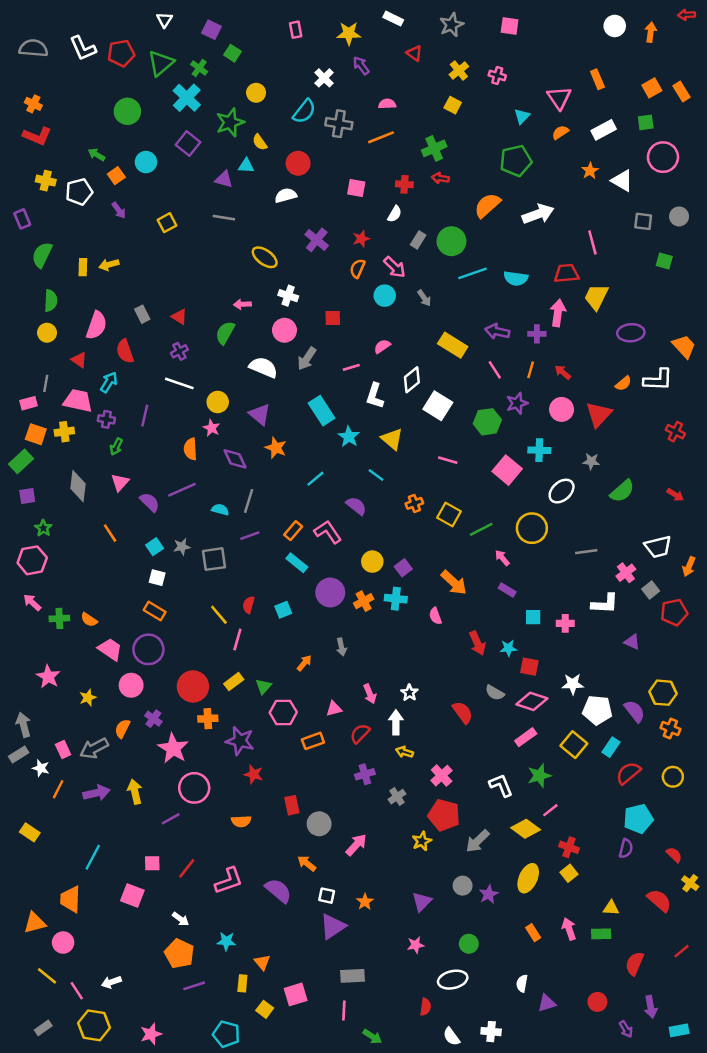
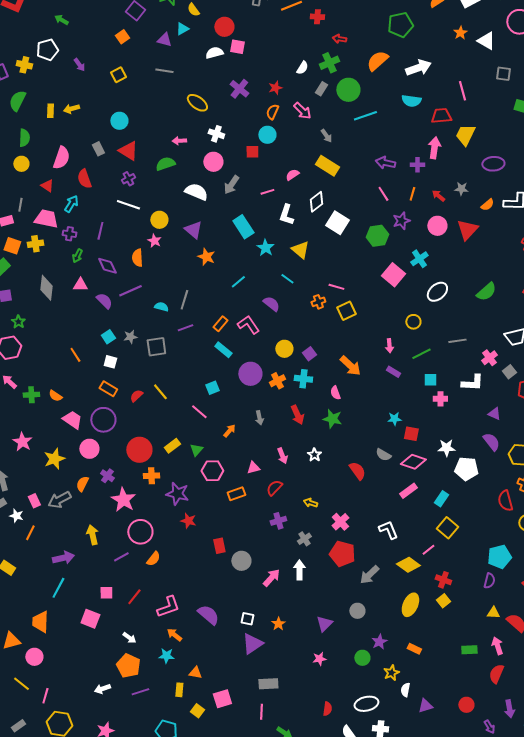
green cross: (434, 148) -> (329, 63), moved
cyan circle: (146, 162) -> (119, 121), moved
cyan triangle: (246, 166) -> (182, 29), turned -32
orange square: (116, 176) -> (122, 37), moved
yellow cross: (46, 181) -> (24, 65), moved
red cross: (404, 184) -> (317, 17), moved
pink square: (356, 188) -> (237, 47), moved
cyan semicircle: (516, 278) -> (411, 101), moved
cyan circle: (385, 296) -> (267, 135), moved
red triangle: (179, 317) -> (128, 151), size x1.5
green semicircle: (225, 333) -> (165, 164), turned 42
yellow rectangle: (453, 345) -> (327, 166), moved
cyan cross: (539, 450) -> (419, 259), turned -36
purple diamond: (235, 459) -> (107, 266), moved
pink line: (448, 460) -> (336, 287), moved
gray star: (591, 461) -> (461, 189), moved
pink triangle: (120, 482) -> (80, 285), turned 49
yellow square: (449, 515) -> (346, 311), turned 36
yellow circle: (532, 528) -> (413, 322), size x0.6
green line: (481, 529) -> (421, 354), moved
orange line: (110, 533) -> (75, 355), moved
pink arrow: (502, 558) -> (389, 346), turned -144
red semicircle: (249, 605) -> (136, 396), moved, turned 32
cyan square: (533, 617) -> (430, 380), moved
pink line: (237, 639) -> (199, 412), moved, turned -66
red arrow: (477, 643) -> (297, 415), moved
yellow star: (88, 698) -> (54, 459), size x1.5
purple semicircle: (635, 711) -> (491, 442), moved
white arrow: (396, 722) -> (299, 570), moved
yellow square: (574, 745) -> (447, 528), moved
cyan rectangle: (611, 747) -> (441, 499), moved
red semicircle: (628, 773) -> (505, 501), moved, turned -65
green star: (539, 776) -> (332, 419), moved, turned 30
purple arrow: (96, 793) -> (63, 558), moved
orange semicircle: (241, 821) -> (153, 559), moved, turned -49
yellow star: (422, 841) -> (391, 673), moved
orange arrow: (307, 863) -> (174, 635), moved
purple star: (489, 894) -> (379, 642), moved
yellow triangle: (611, 908) -> (493, 613), moved
pink arrow: (569, 929) -> (497, 646), moved
orange rectangle: (533, 933) -> (414, 649), turned -32
orange triangle: (262, 962) -> (195, 673), turned -40
white ellipse: (453, 980) -> (366, 704), moved
white arrow: (111, 982) -> (102, 689), moved
pink line: (77, 991) -> (45, 696), turned 49

